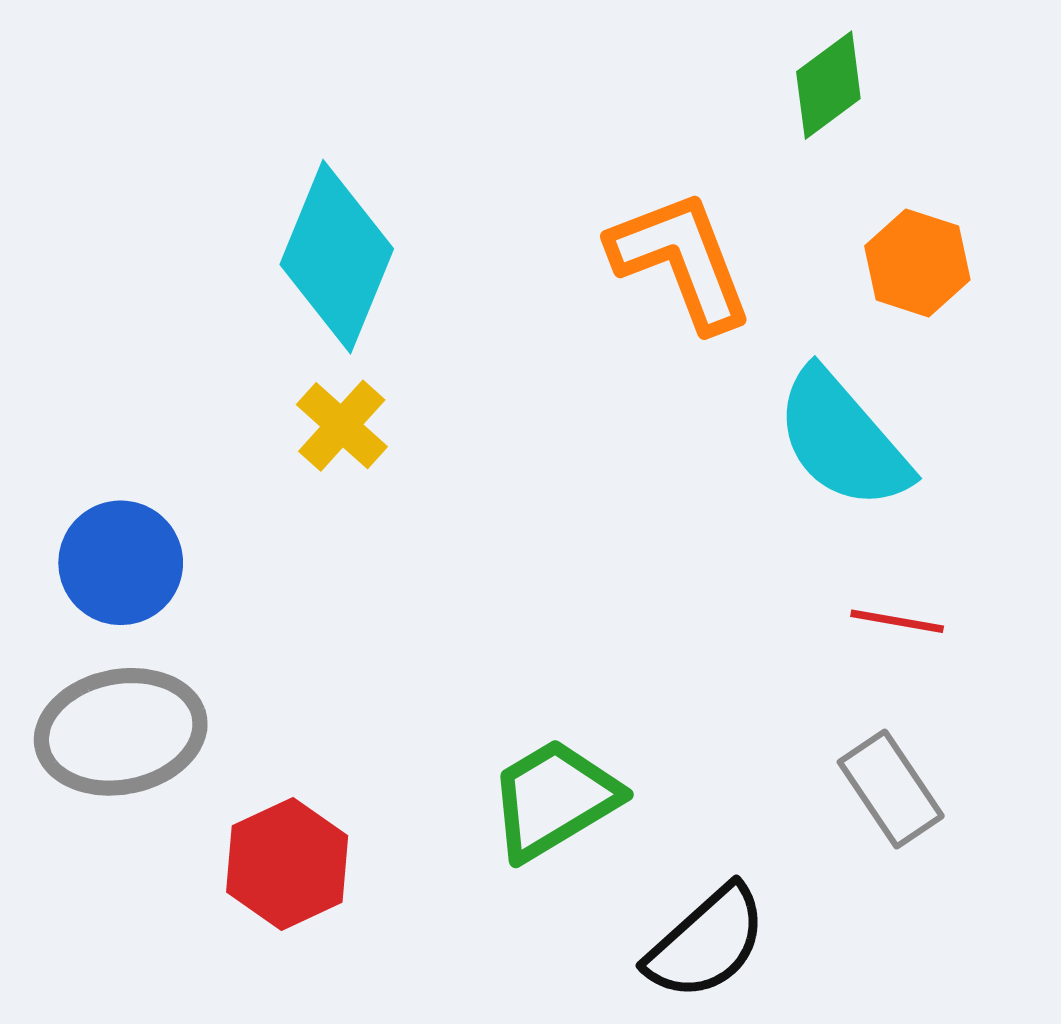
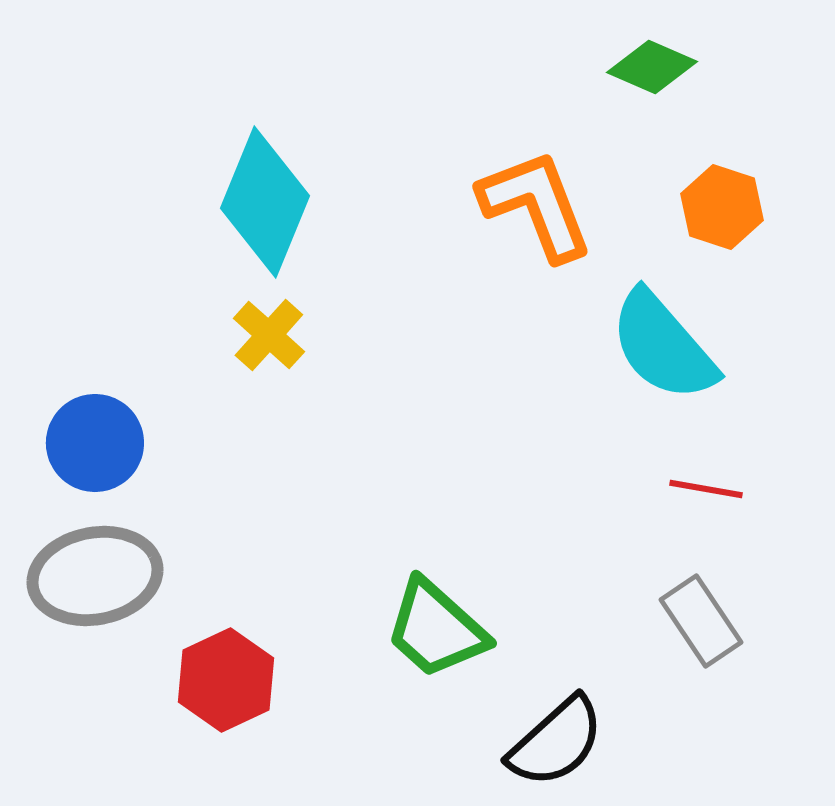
green diamond: (828, 85) -> (652, 67), turned 60
green trapezoid: (554, 799) -> (436, 629), turned -107

